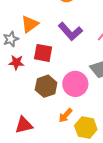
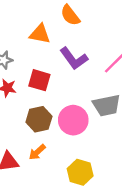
orange triangle: (30, 24) -> (40, 34), moved, turned 42
orange arrow: (65, 115) -> (37, 152), moved

